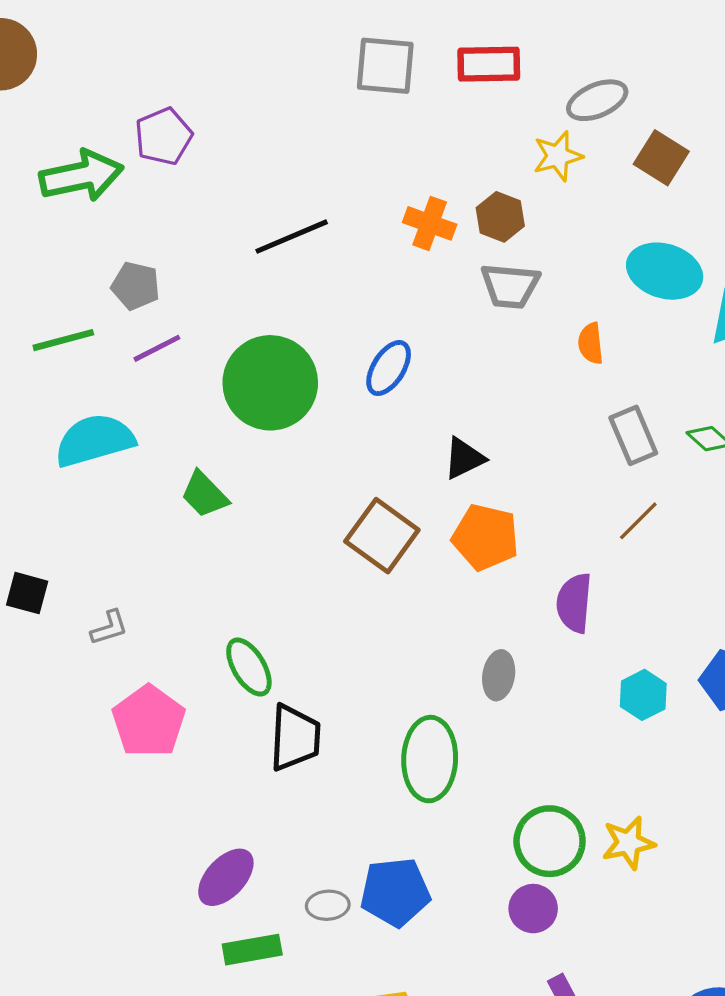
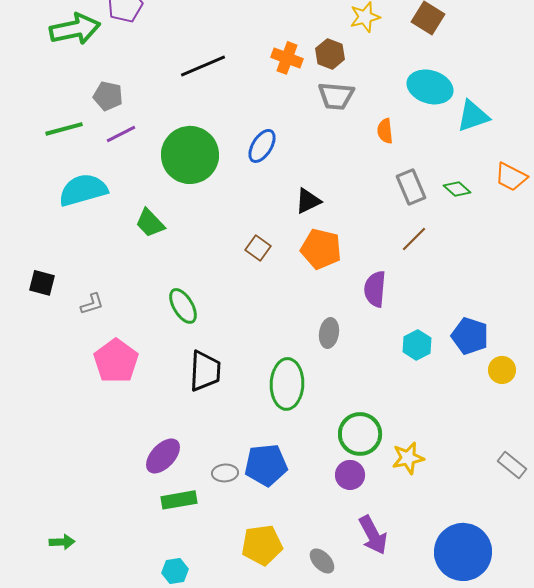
brown square: (382, 536) -> (258, 248), size x0.6
green ellipse: (249, 667) -> (183, 306), moved
yellow star: (628, 843) -> (408, 458), moved

